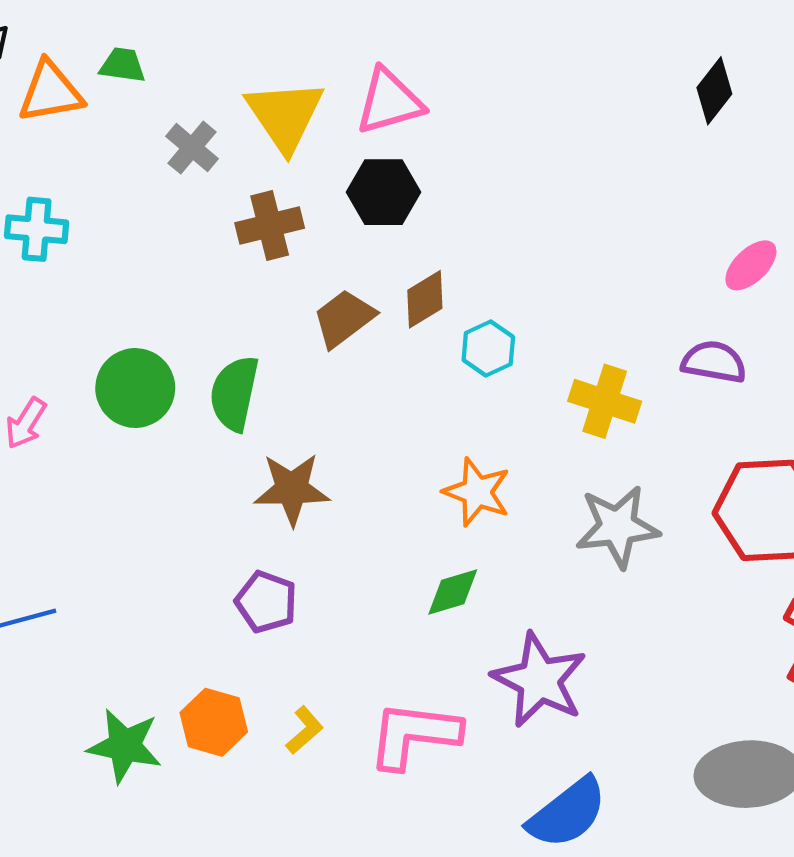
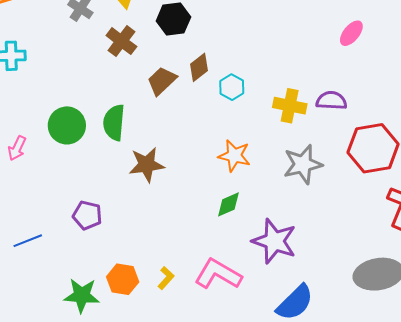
brown cross: (270, 225) -> (121, 41), turned -32
purple semicircle: (714, 362) -> (331, 101), moved
purple pentagon: (266, 602) -> (87, 215), moved
pink L-shape: (414, 735) -> (218, 274), turned 30

